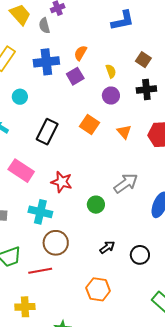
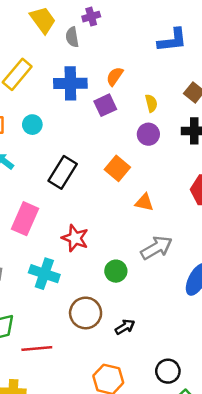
orange triangle: (124, 132) -> (144, 202), moved, turned -42
pink rectangle: (21, 171) -> (25, 219), turned 75
brown circle: (56, 243) -> (86, 313), moved
black circle: (140, 255) -> (168, 371), moved

